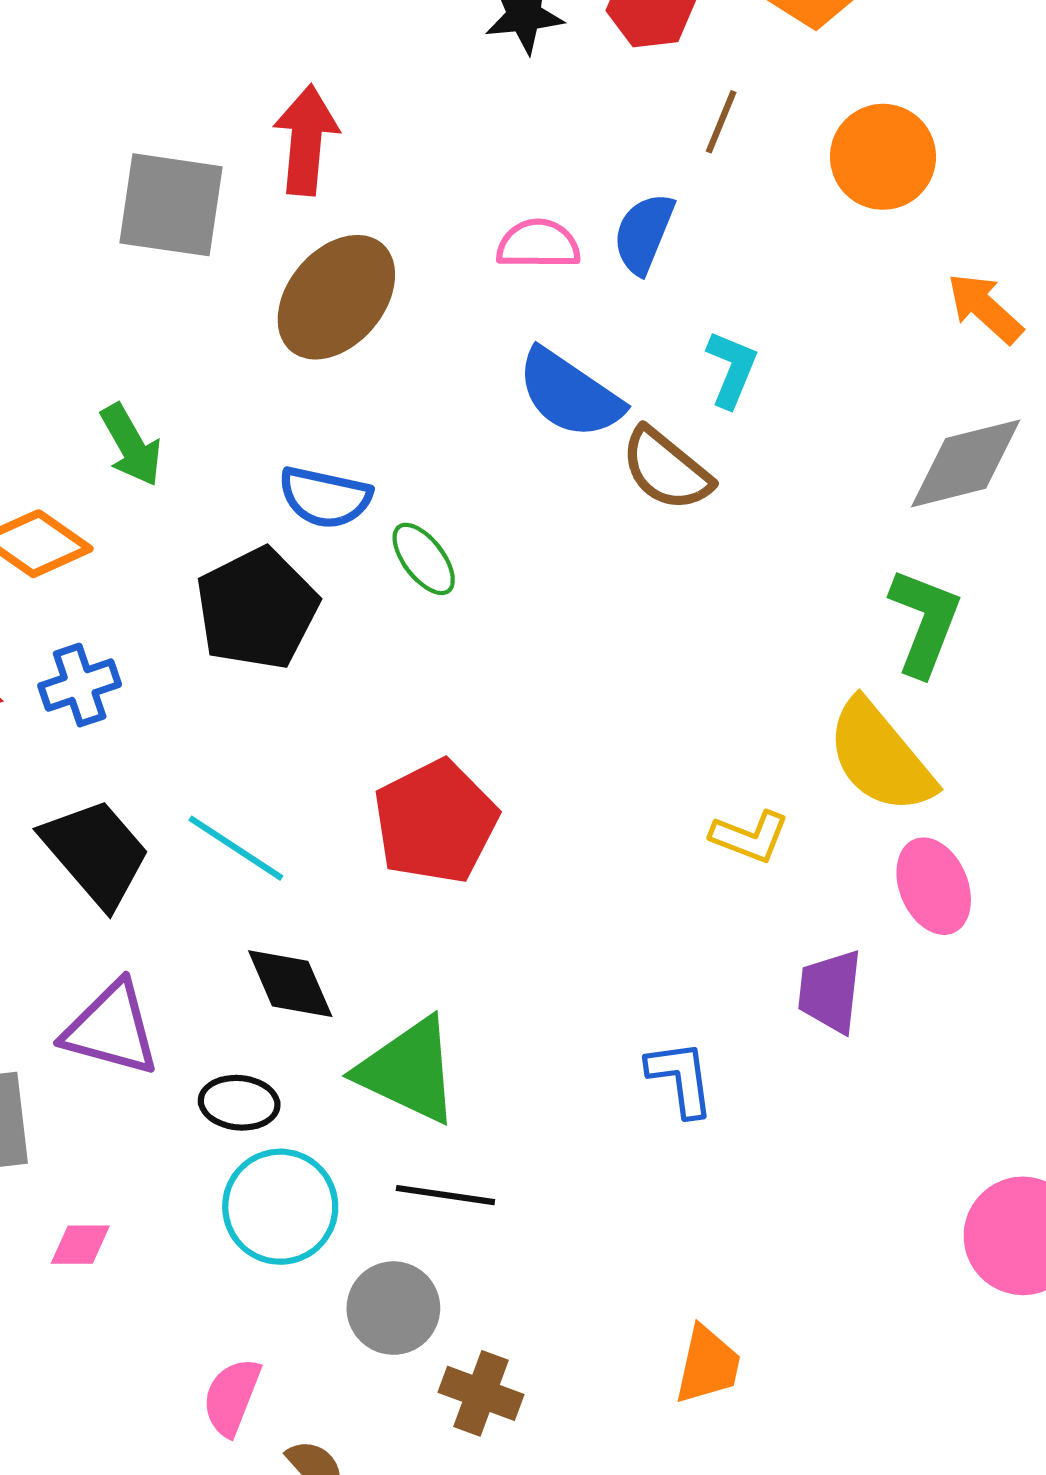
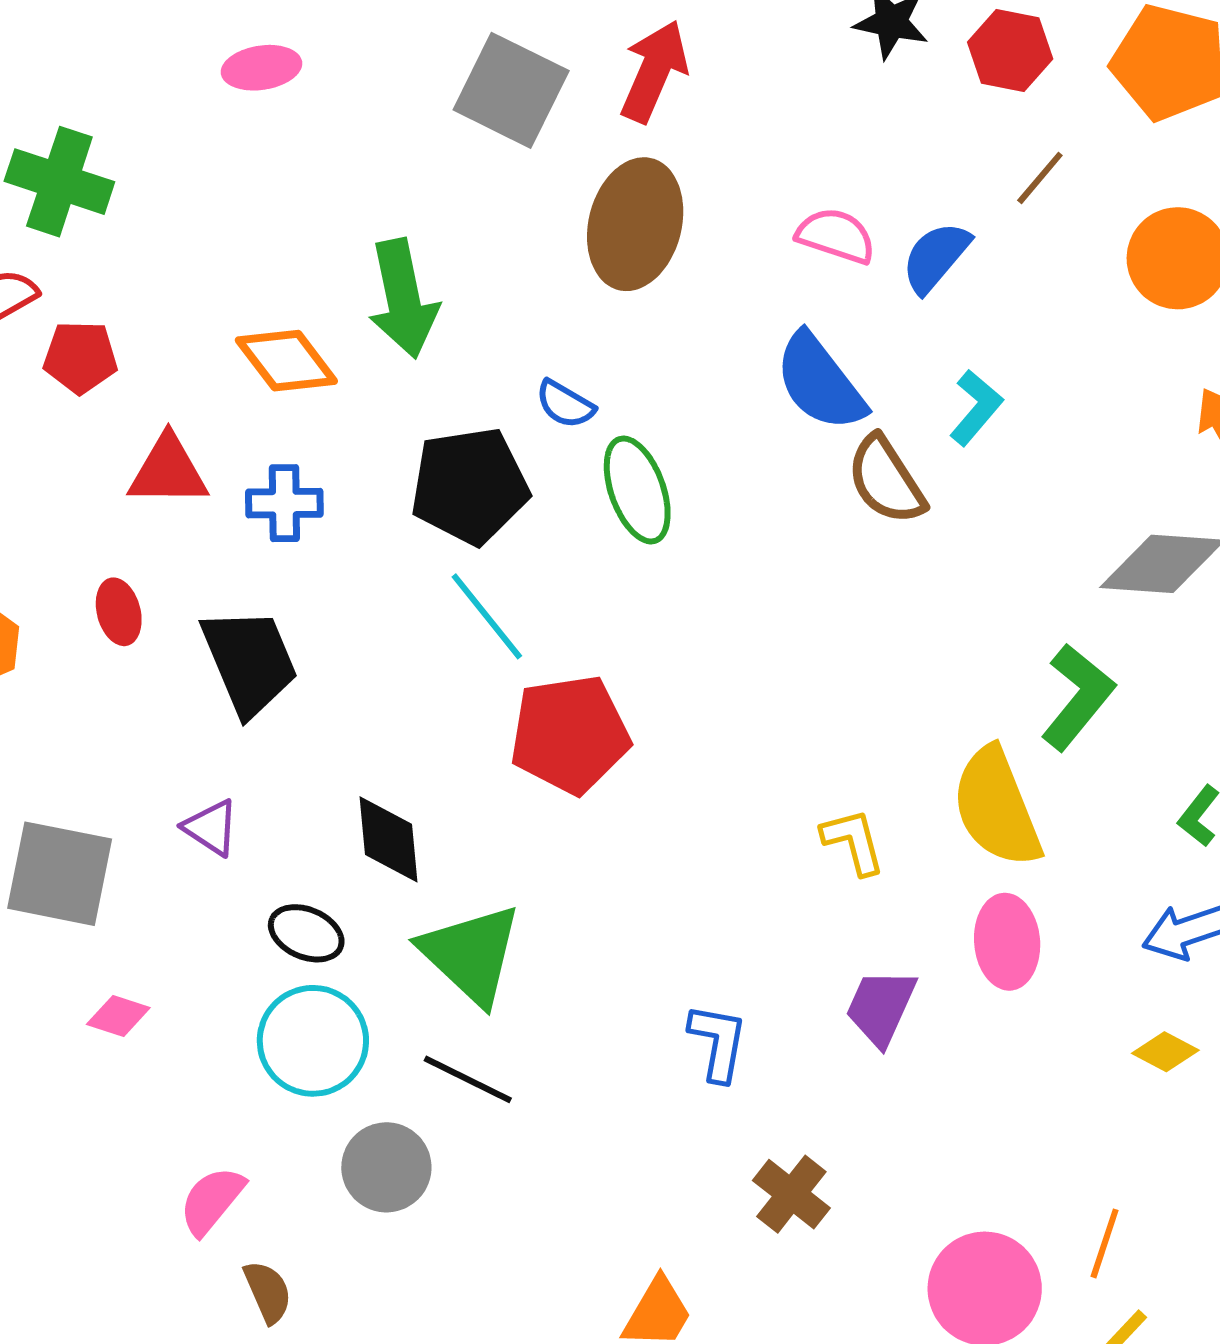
brown ellipse: (336, 297) -> (635, 224), turned -44
green arrow: (131, 445) -> (403, 299), size x1.4
blue semicircle: (325, 497) -> (565, 404), size x0.7
green ellipse: (424, 559) -> (637, 490), size x1.4
yellow L-shape: (750, 837) -> (853, 842), turned -144
cyan line: (236, 848) -> (487, 616), moved
purple triangle: (111, 1029) -> (211, 828), size x0.6
brown cross: (481, 1393) -> (791, 1194), moved

